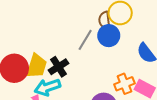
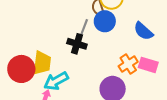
black cross: (59, 67) -> (77, 44), moved, turned -30

